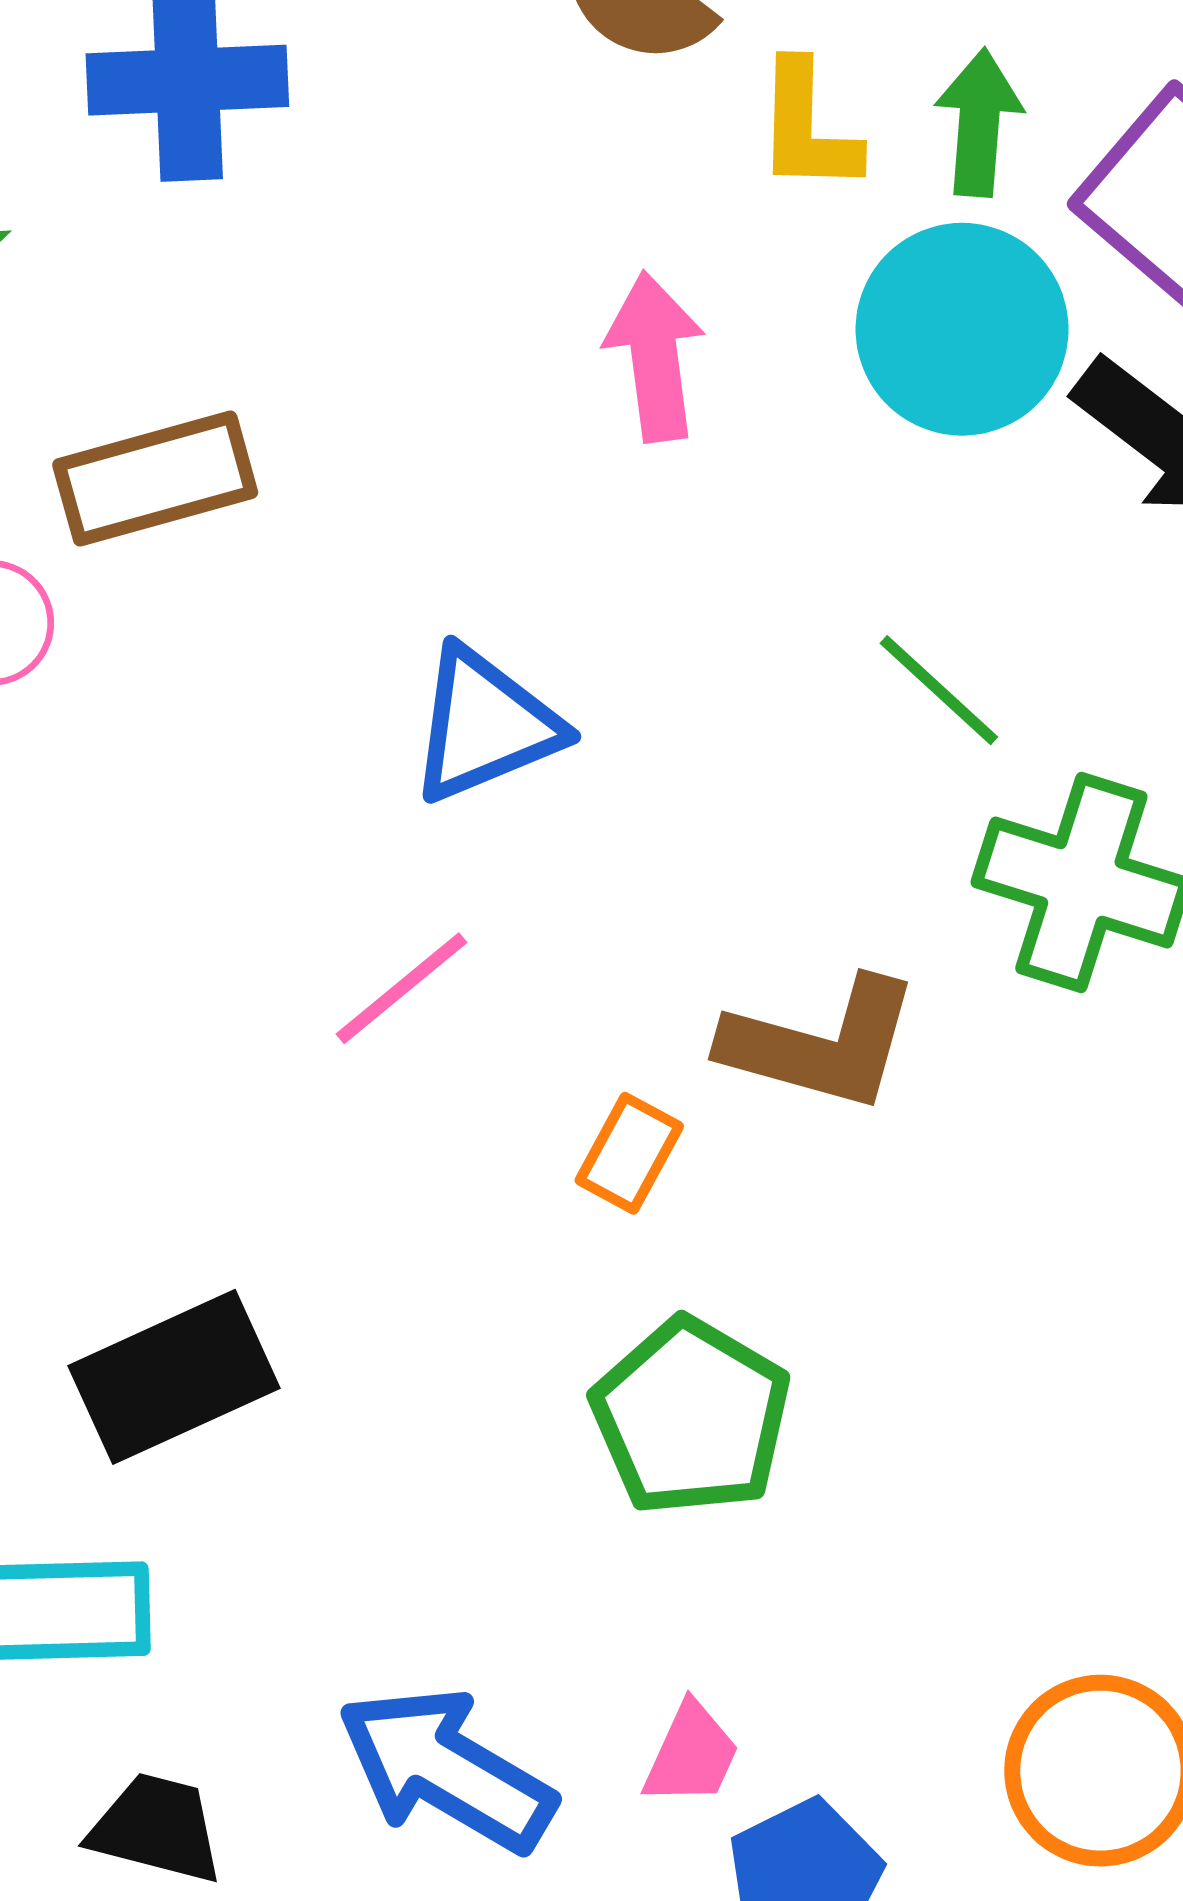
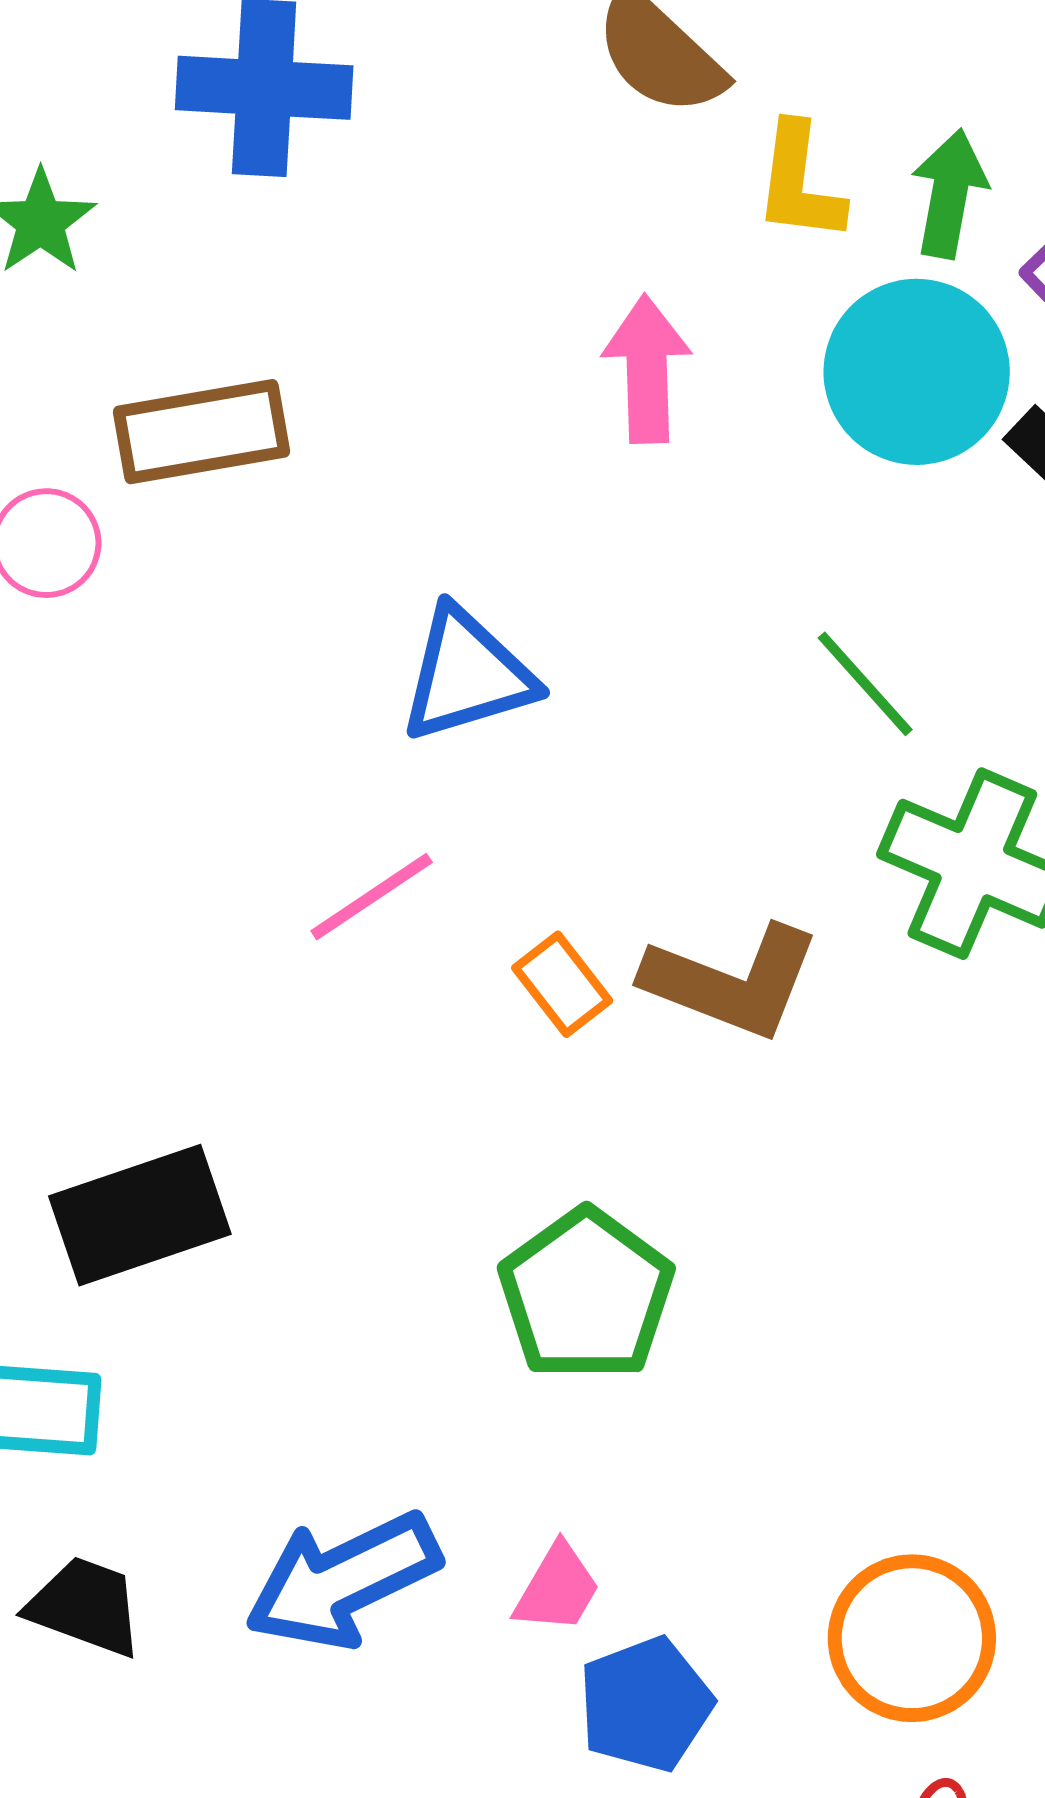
orange rectangle: (629, 1153) -> (562, 984), moved, turned -72
blue arrow: (446, 1769) -> (343, 1580), turned -62

